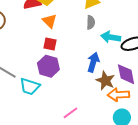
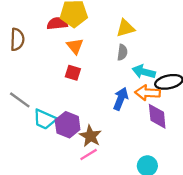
purple hexagon: (48, 66) -> (68, 125), moved
brown star: (105, 81) -> (90, 136), moved
orange arrow: (118, 95) -> (148, 93), moved

